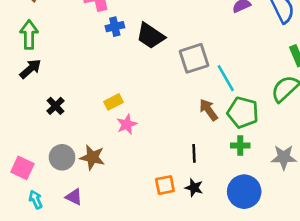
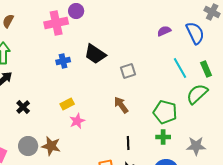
blue cross: (115, 27) -> (63, 61), moved
gray square: (194, 58) -> (128, 71), size x0.7
cyan line: (226, 78) -> (180, 68), moved
brown arrow: (209, 110) -> (121, 105), moved

